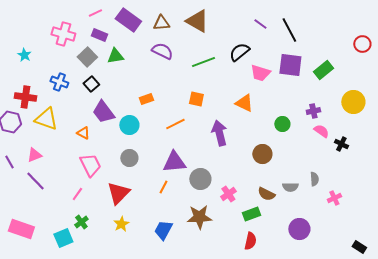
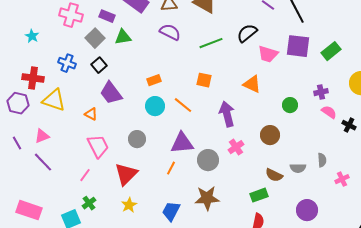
orange line: (175, 124) -> (183, 105), turned 66
cyan circle: (129, 125) -> (155, 106), moved
pink cross: (228, 194) -> (236, 147), moved

